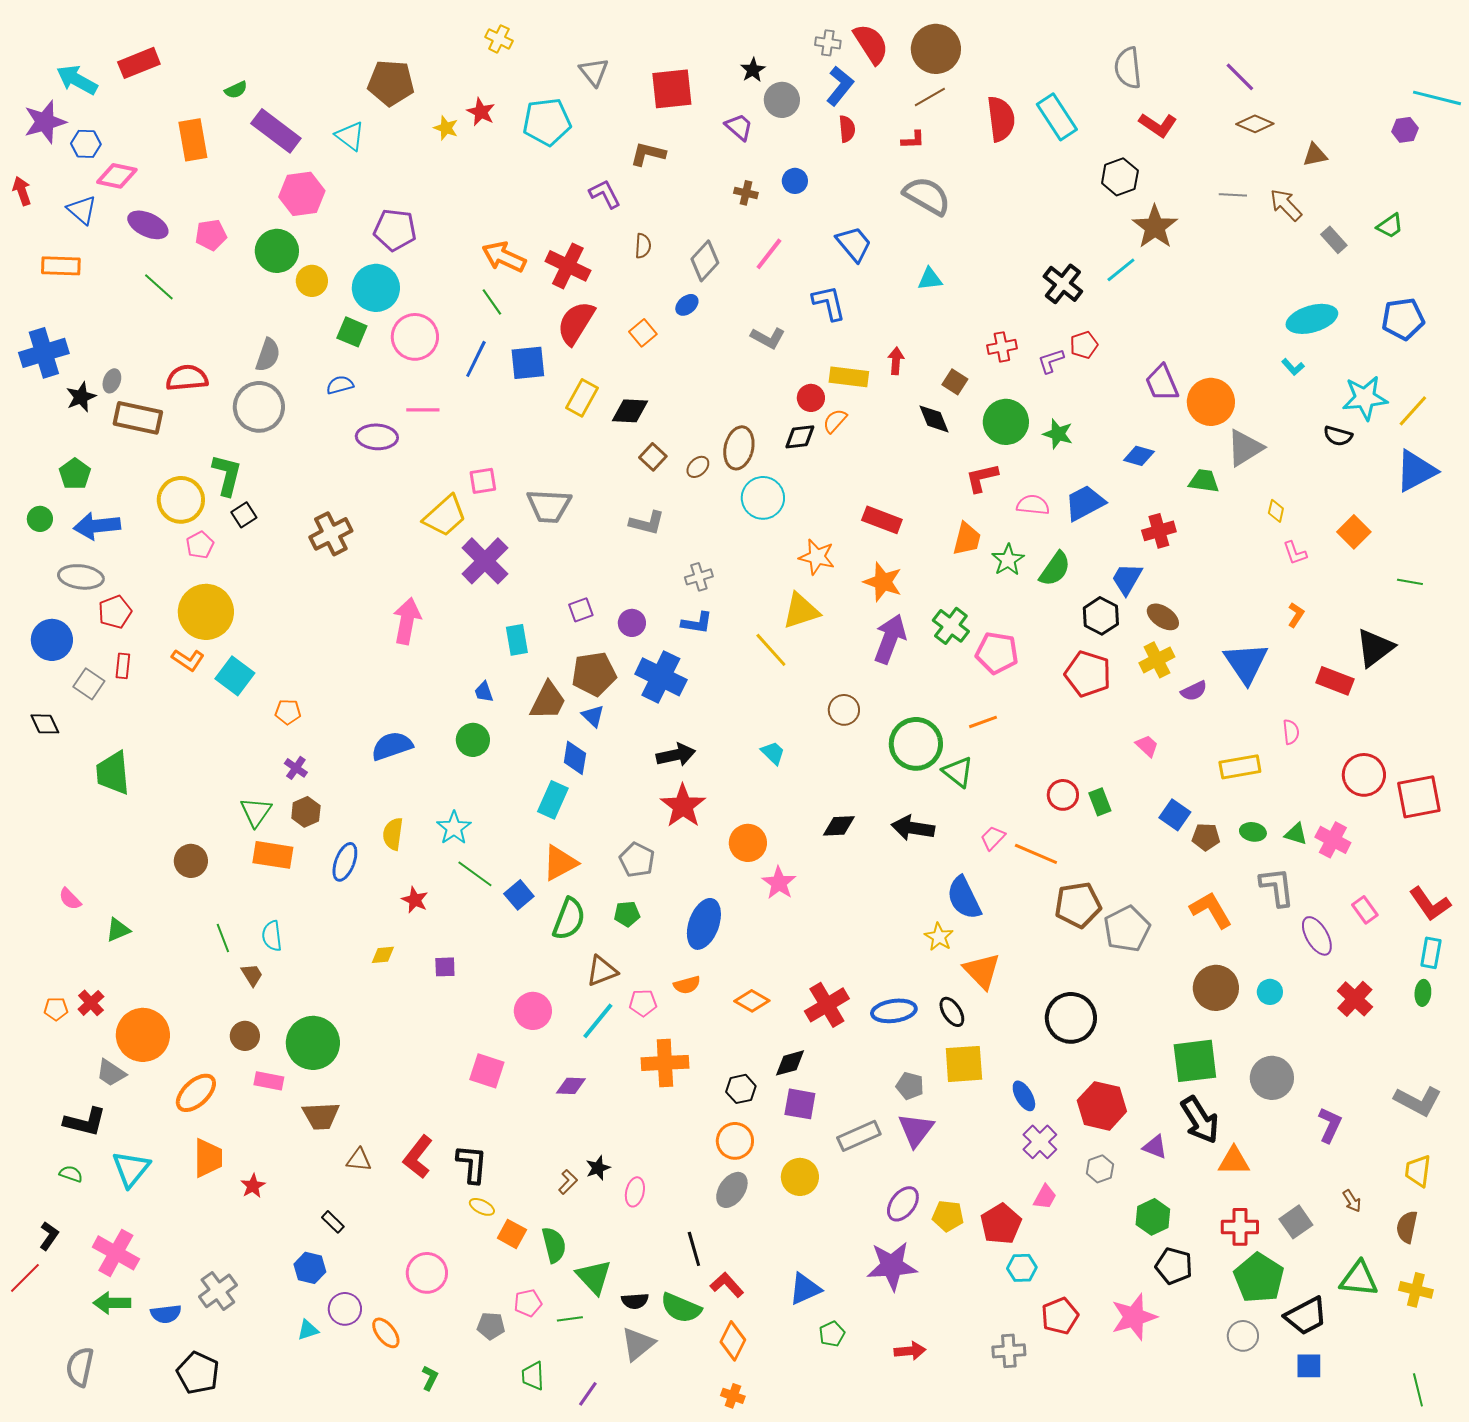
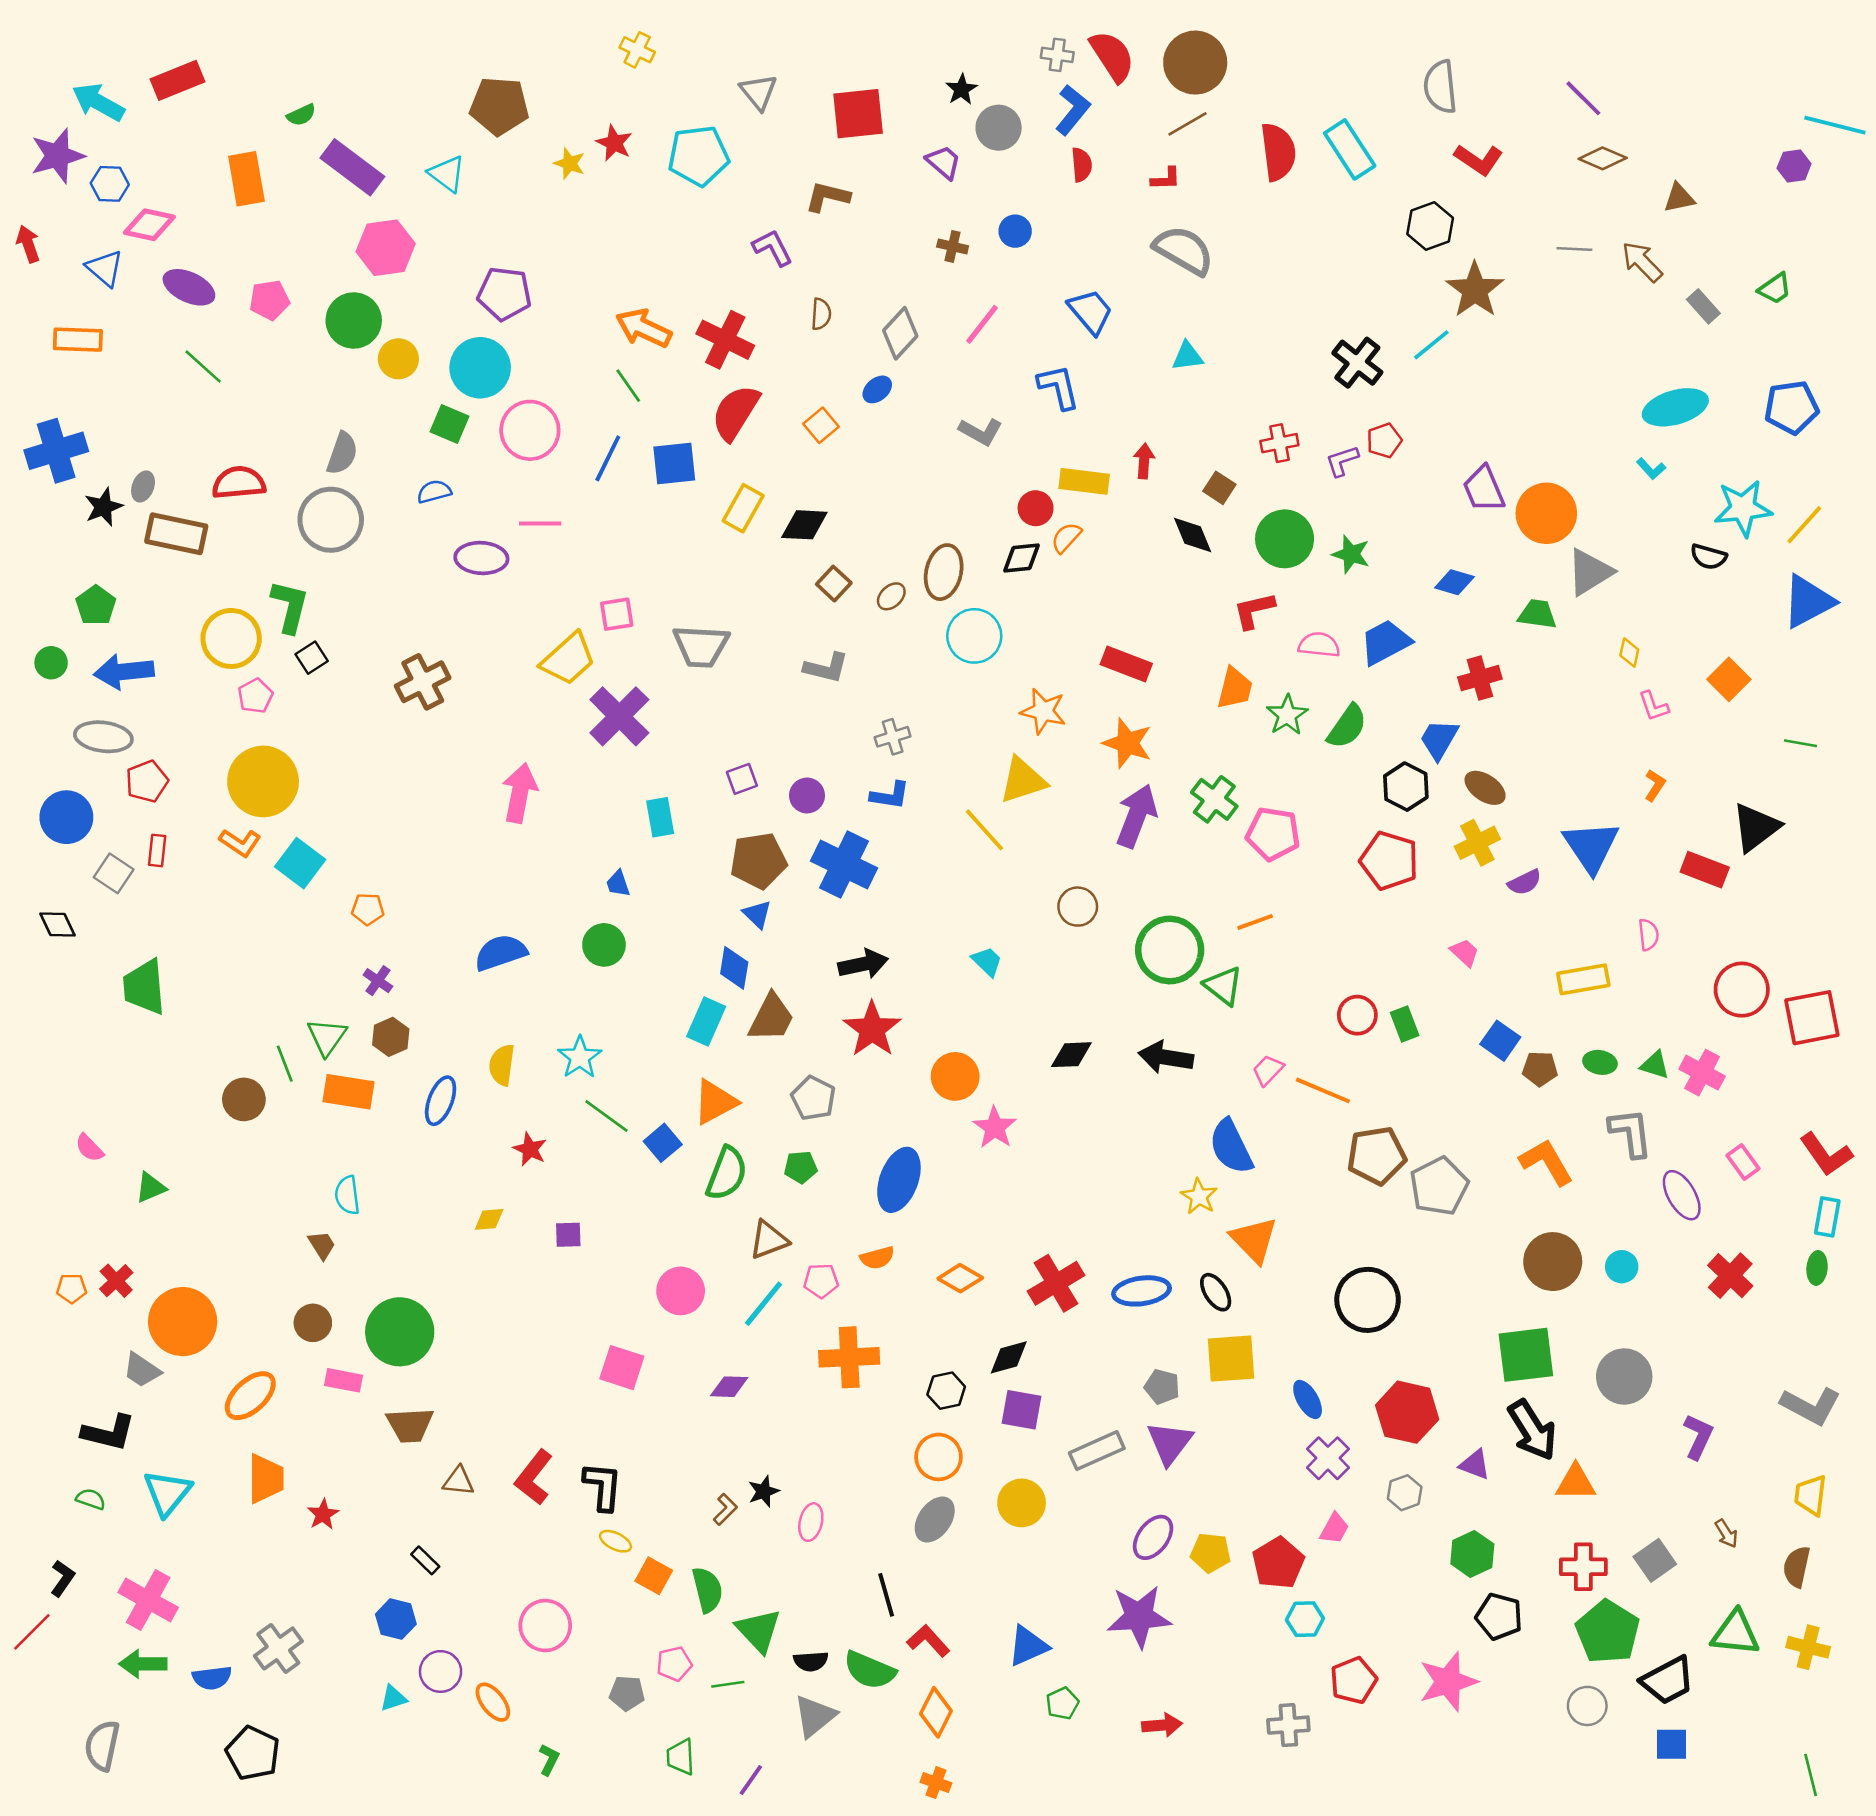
brown trapezoid: (548, 701) -> (771, 1018), moved
green line: (223, 938) -> (285, 1064), moved

